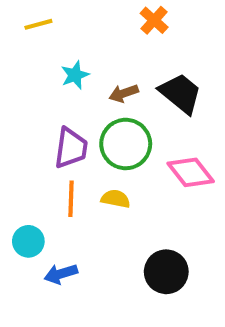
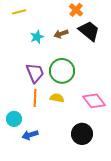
brown arrow: (124, 93) -> (61, 34), moved
black trapezoid: (180, 93) -> (89, 31), moved
purple trapezoid: (71, 148) -> (35, 73), turned -30
pink diamond: (191, 172) -> (94, 101), moved

